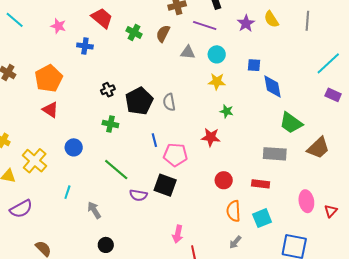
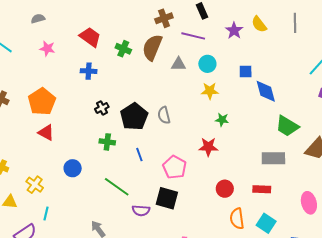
brown semicircle: (163, 34) -> (152, 47), size x1.5
blue cross: (85, 46) -> (89, 71), moved
blue line: (154, 140) -> (139, 155), moved
pink pentagon: (175, 155) -> (175, 167), turned 30
yellow cross: (35, 161) -> (35, 185), size x0.7
cyan line: (67, 192) -> (46, 214), moved
cyan square: (262, 218) -> (266, 223), turned -30

